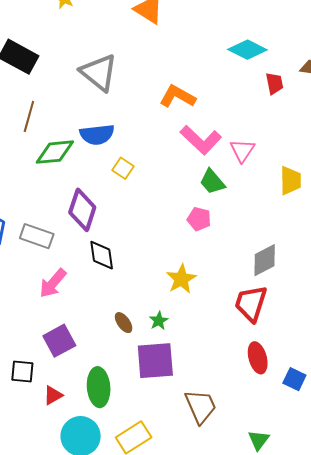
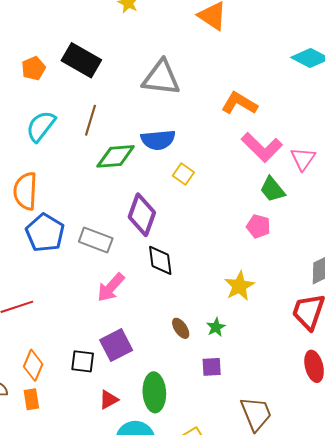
gray triangle: (99, 73) -> (161, 78), turned -33
purple square: (155, 361) -> (212, 367), size x0.5
black square: (22, 371) -> (83, 361), moved

